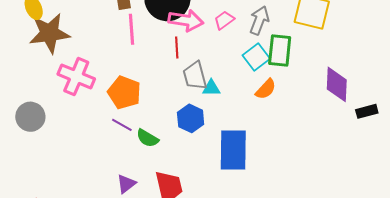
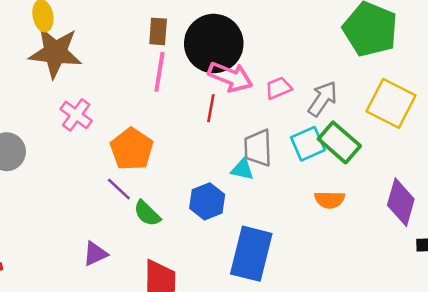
green rectangle: (280, 50) -> (339, 142), turned -68
gray trapezoid: (195, 76) -> (258, 148), moved
pink cross: (76, 77) -> (76, 115), size x0.7
orange semicircle: (266, 89) -> (330, 200), moved, turned 35
purple triangle: (126, 184) -> (95, 254), moved

